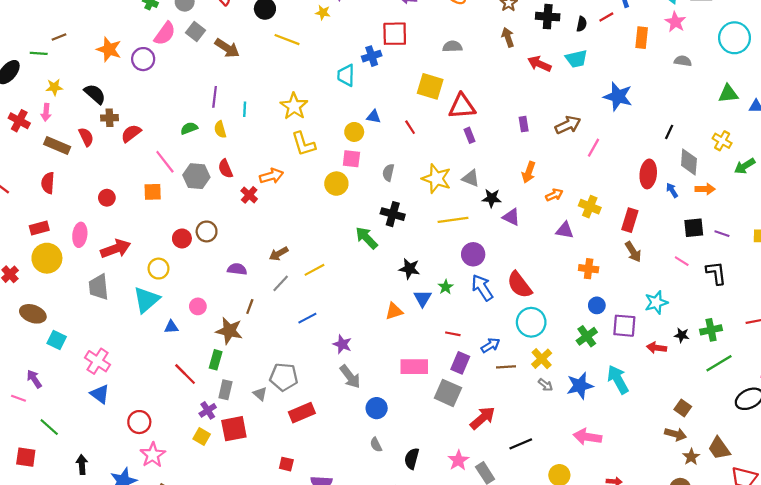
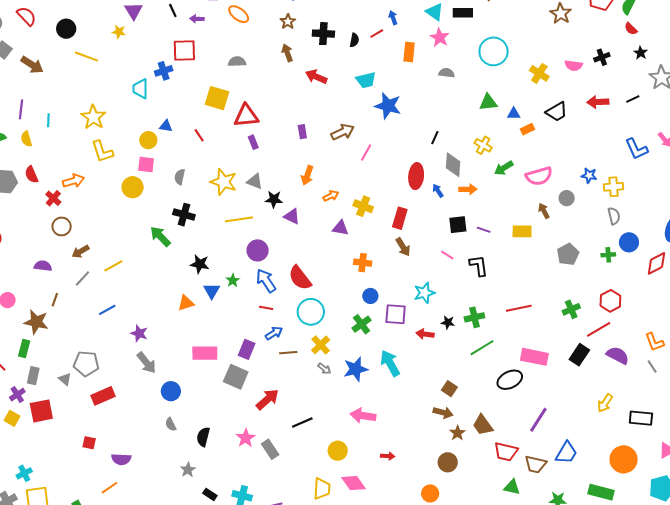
cyan trapezoid: (576, 59) -> (366, 80), moved
brown circle: (207, 231) -> (62, 226), moved
red line: (453, 334) -> (266, 308), moved

